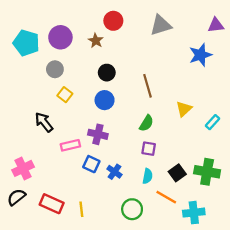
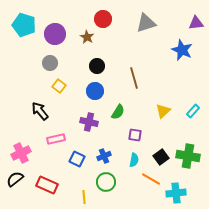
cyan pentagon: (26, 43) -> (24, 25), moved
blue star: (200, 55) -> (182, 50), turned -30
yellow triangle: (184, 109) -> (163, 111), moved
green semicircle: (146, 123) -> (118, 112), moved
pink rectangle: (70, 145) -> (56, 139), moved
blue square: (91, 164) -> (77, 159), moved
blue cross: (114, 172) -> (104, 156), turned 32
yellow line: (81, 209) -> (84, 197), moved
green circle: (132, 209) -> (106, 182), moved

